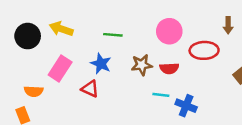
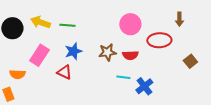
green line: (113, 35) -> (67, 25), moved
blue star: (101, 64) -> (73, 51), turned 30
blue cross: (186, 106) -> (144, 86), turned 30

